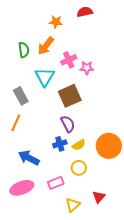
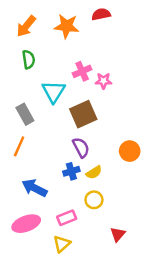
orange star: (56, 22) -> (67, 26), size x1.5
orange arrow: (46, 46) -> (26, 26), moved
orange circle: (109, 146) -> (130, 151), moved, size x0.7
yellow triangle: (73, 205) -> (62, 244), moved

